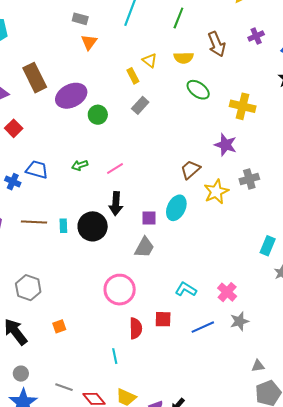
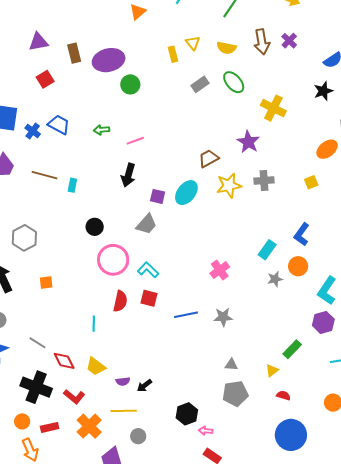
purple cross: (256, 36) -> (289, 41), moved, turned -35
brown rectangle: (35, 78) -> (74, 53), moved, size x0.7
gray rectangle: (140, 105) -> (200, 84), moved
black circle: (93, 226) -> (95, 227), moved, size x0.6
cyan L-shape: (186, 289) -> (148, 270), moved
pink cross: (227, 292) -> (220, 270), moved

